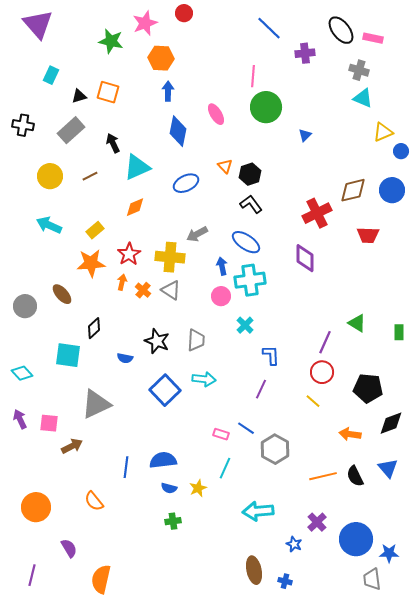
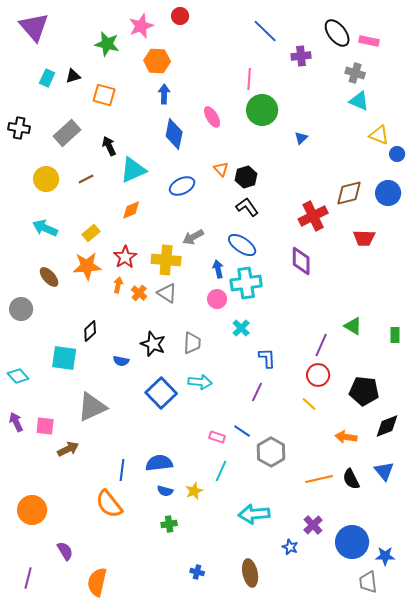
black triangle: (79, 96) -> (73, 76), moved
yellow triangle: (383, 132) -> (379, 135), turned 45
brown ellipse: (62, 294) -> (49, 277), moved
orange semicircle: (94, 501) -> (109, 504), moved, size x1.4
blue cross: (285, 581) -> (197, 572), moved

